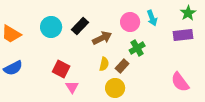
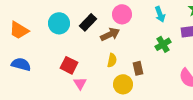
pink circle: (130, 22) -> (122, 14), moved
green cross: (137, 48) -> (163, 44), moved
brown rectangle: (122, 66) -> (138, 68), moved, turned -56
blue semicircle: (13, 68) -> (21, 64), turned -138

